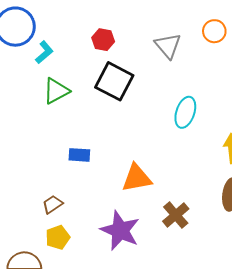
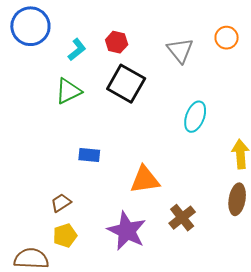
cyan L-shape: (44, 52) -> (77, 50), moved

